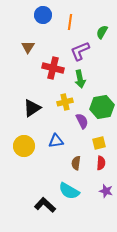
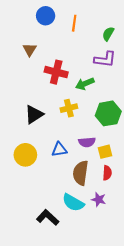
purple L-shape: (80, 51) -> (105, 59), moved, turned -150
green arrow: (80, 79) -> (85, 84), turned 78
purple semicircle: (82, 121) -> (87, 142), moved, turned 112
brown semicircle: (76, 163) -> (81, 173), size x1.6
purple star: (106, 191) -> (99, 199), moved

